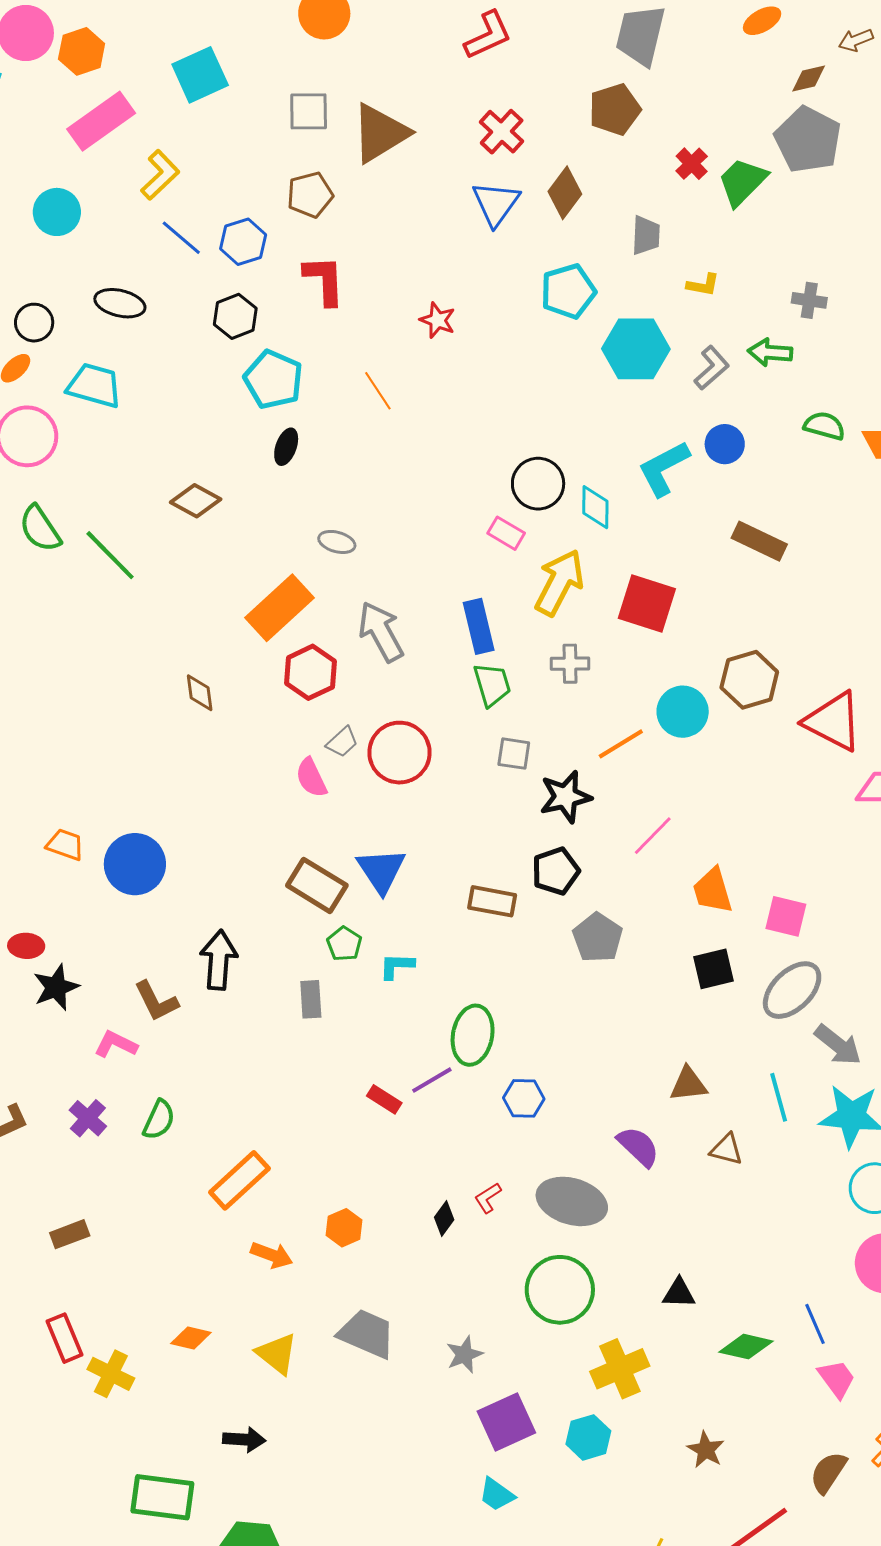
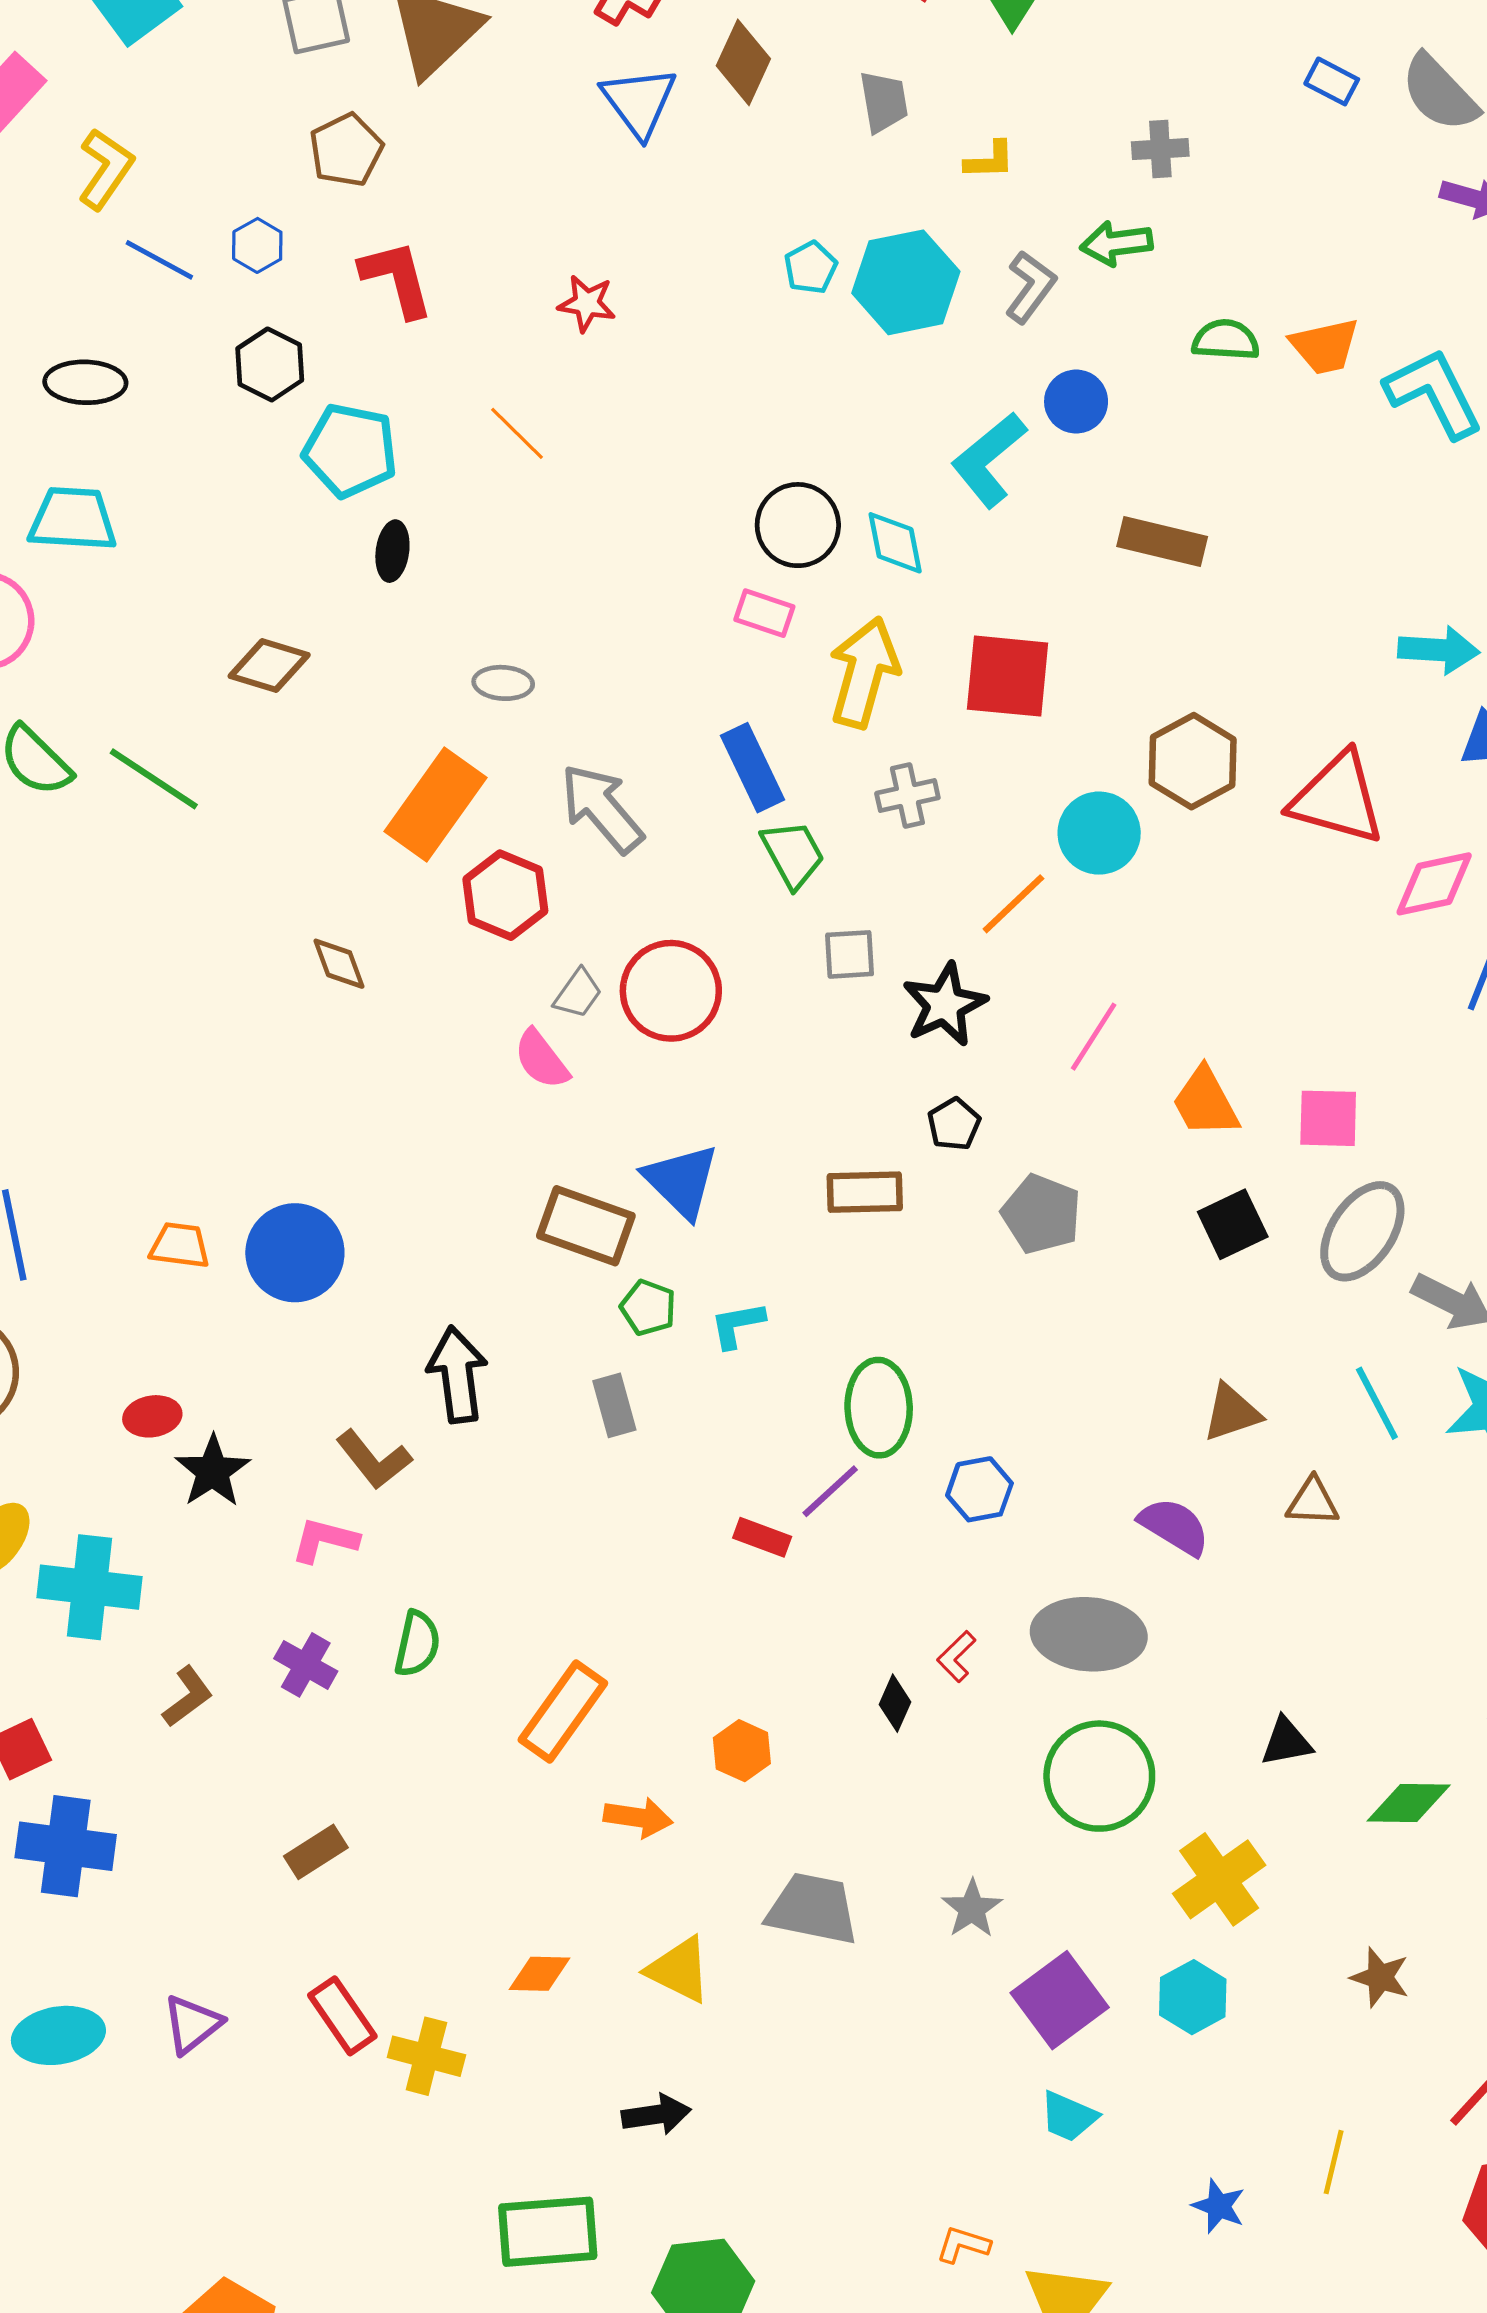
blue hexagon: (243, 242) -> (257, 245), size x0.7
cyan pentagon: (568, 291) -> (811, 268), moved, size x0.6
black pentagon: (556, 871) -> (954, 1124), size x0.7

